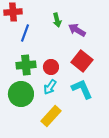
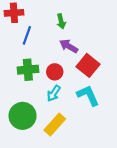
purple arrow: (77, 30) -> (69, 46), moved
green circle: (21, 94) -> (23, 116), moved

